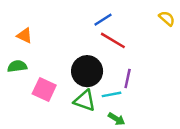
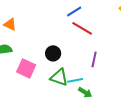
black circle: (87, 71) -> (53, 53), moved, size x0.6
cyan line: (112, 94) -> (75, 80), moved

